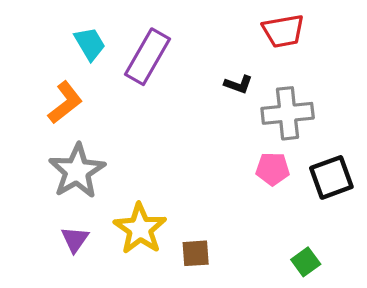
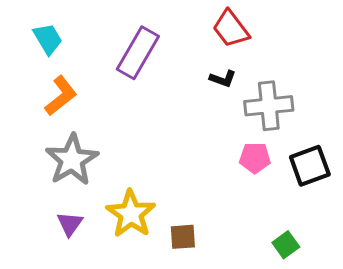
red trapezoid: (283, 31) -> (231, 29), moved, turned 63
cyan trapezoid: (90, 44) -> (48, 39), moved

